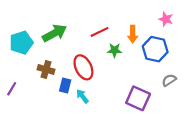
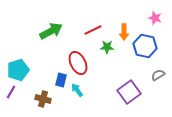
cyan pentagon: (21, 43) -> (18, 70), moved
brown cross: (46, 69) -> (43, 99), moved
purple line: (12, 89) -> (11, 92), moved
purple square: (138, 98) -> (129, 92), turned 30

